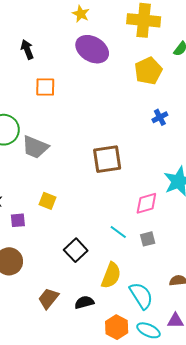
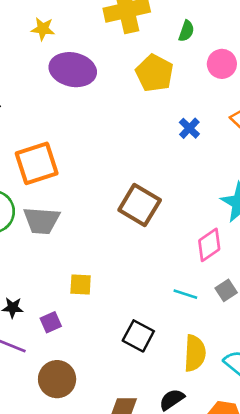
orange square: (45, 87) -> (37, 163), moved, size x1.5
brown square: (107, 159) -> (140, 205), turned -32

